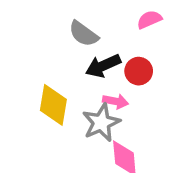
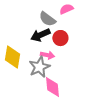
gray semicircle: (84, 34) -> (47, 19), moved

